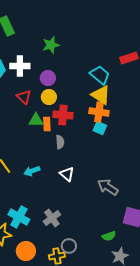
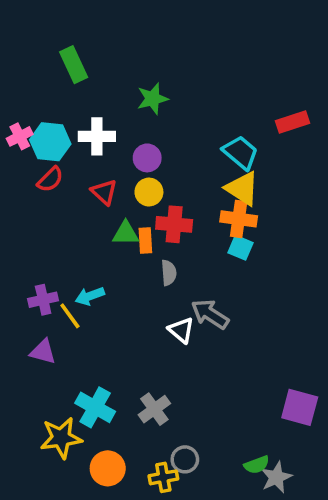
cyan arrow: (32, 171) -> (90, 296), moved
gray arrow: (108, 187) -> (210, 314), moved
green semicircle: (109, 236) -> (257, 465), moved

